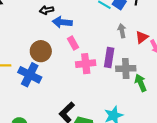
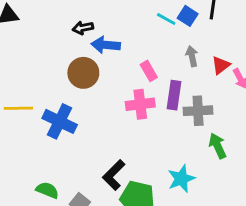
pink rectangle: (73, 43) -> (149, 71), moved
brown circle: (41, 51) -> (83, 73), moved
green arrow: (141, 83) -> (218, 146), moved

